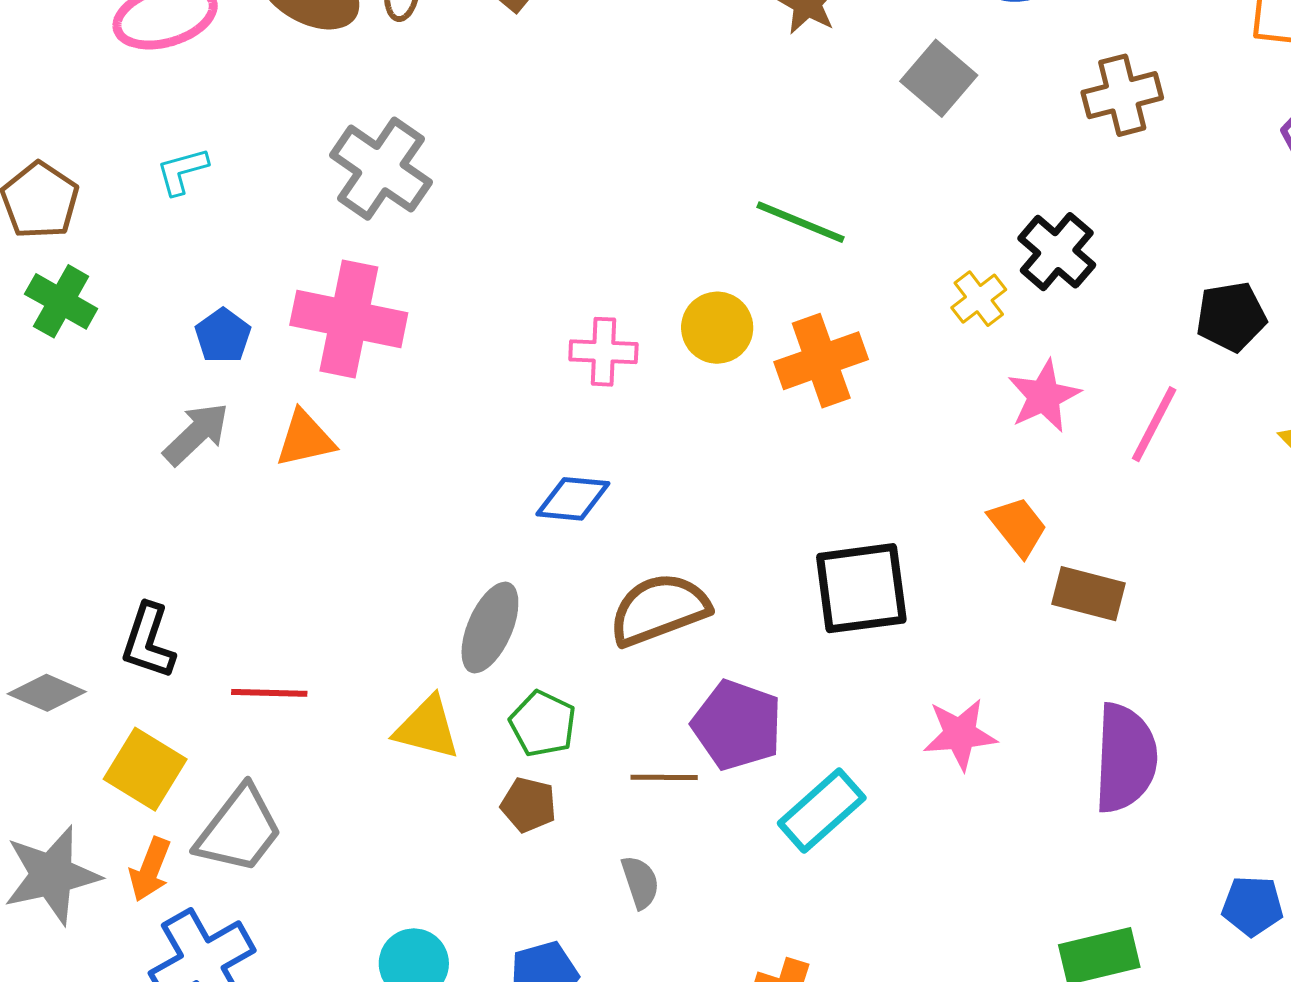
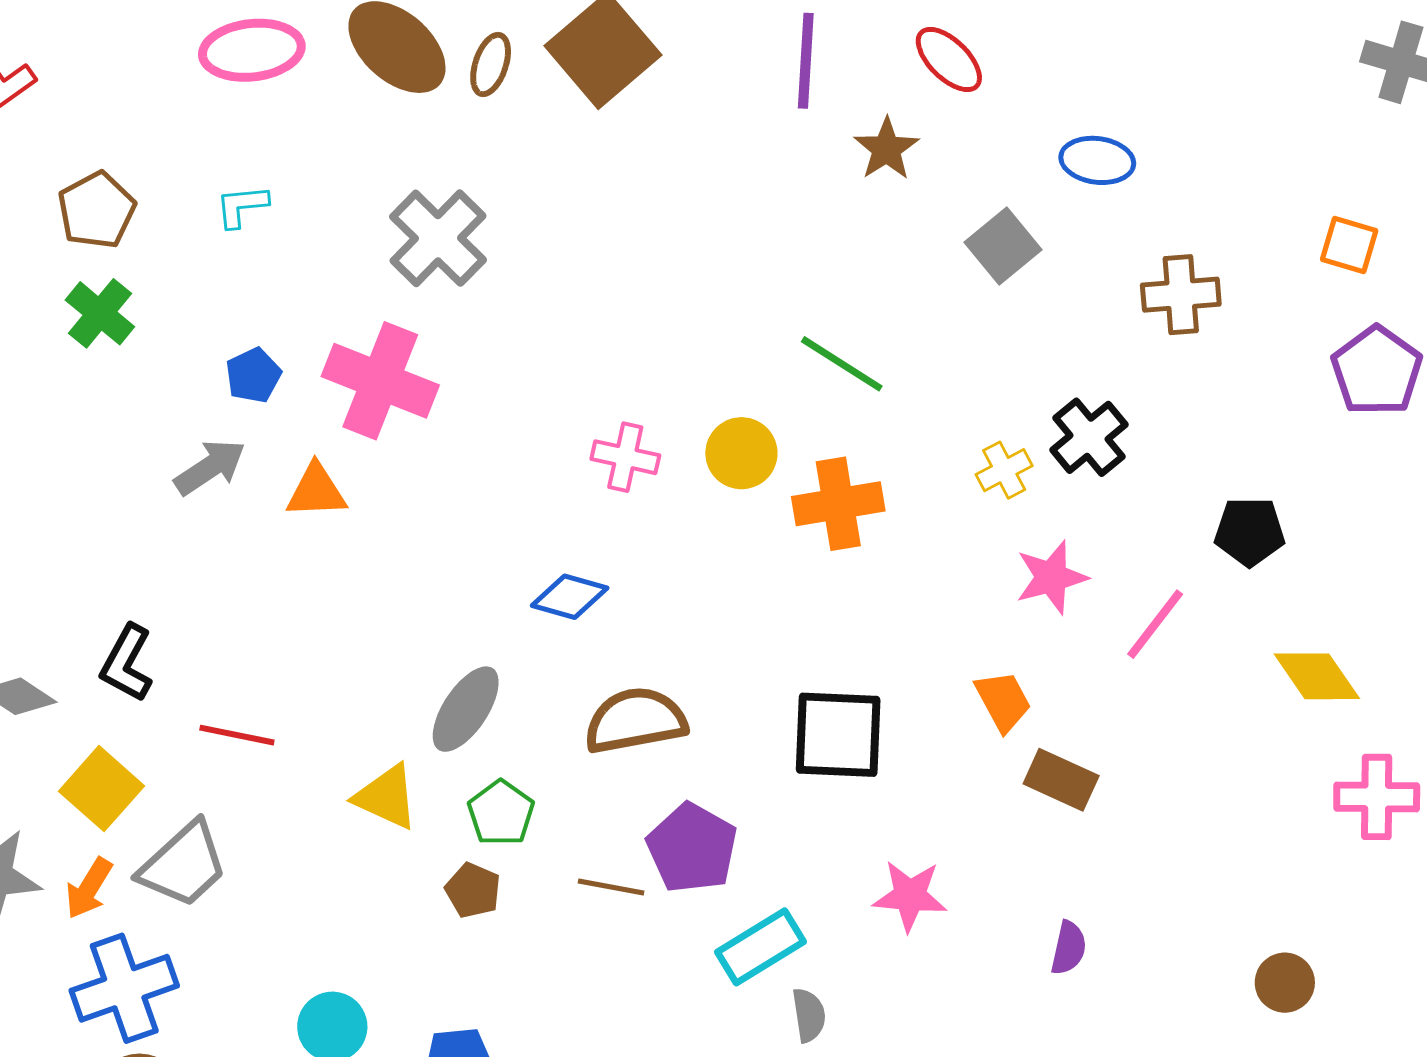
purple semicircle: (1125, 758) -> (1069, 948), size x0.5
gray semicircle: (640, 882) -> (809, 1015), moved

